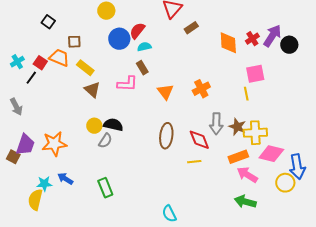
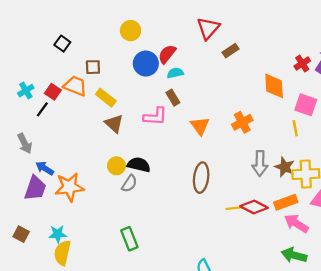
orange diamond: (228, 43) -> (274, 86), moved
pink square: (255, 74) -> (306, 105), turned 30
red diamond: (199, 140) -> (254, 207), moved, turned -40
brown square: (13, 157) -> (21, 234), moved
blue arrow: (65, 179) -> (45, 168), moved
yellow semicircle: (35, 200) -> (62, 253), moved

